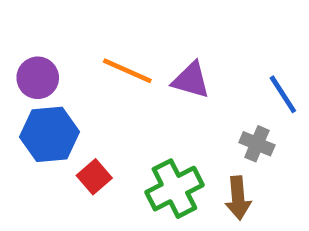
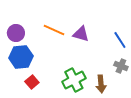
gray cross: (257, 144) -> (121, 66), moved
red square: (94, 177) -> (32, 82), moved

